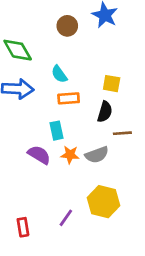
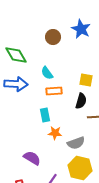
purple semicircle: (39, 155) -> (32, 158), moved
gray semicircle: (97, 155) -> (76, 143), moved

